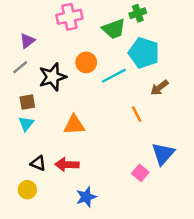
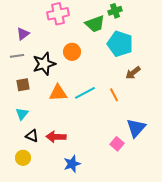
gray line: (20, 67) -> (17, 56), turned 32
cyan line: (114, 76) -> (85, 93), moved
cyan triangle: (26, 124) -> (22, 114), moved
orange triangle: (74, 125) -> (58, 93), moved

